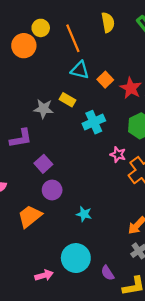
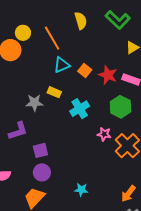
cyan triangle: (80, 70) -> (62, 65), turned -30
purple square: (43, 164) -> (40, 150), turned 35
purple circle: (52, 190) -> (42, 172), moved

